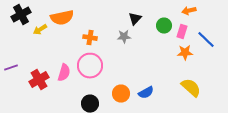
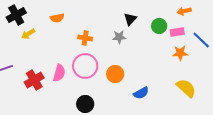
orange semicircle: (62, 18) -> (57, 18), size x0.6
yellow arrow: (40, 30) -> (28, 34), moved
pink rectangle: (182, 32) -> (177, 32), turned 64
orange circle: (121, 94) -> (115, 74), moved

